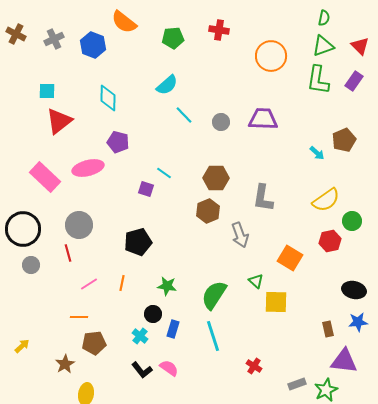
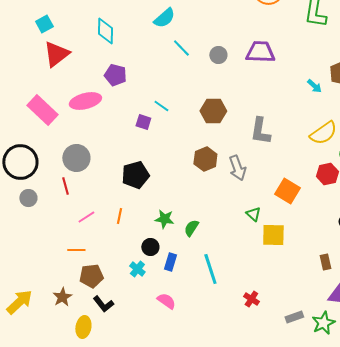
cyan square: (47, 91) -> (44, 24), turned -30
brown hexagon: (208, 211) -> (205, 159), moved
green semicircle: (214, 295) -> (191, 228), moved, size x0.6
yellow arrow: (22, 346) -> (19, 302), moved, size x1.8
black L-shape: (142, 370) -> (103, 304), moved

